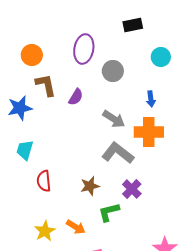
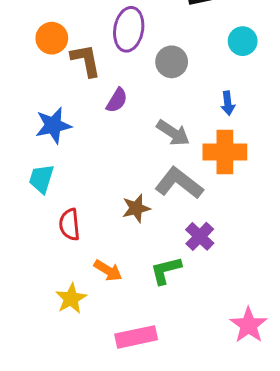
brown L-shape: (46, 85) -> (86, 60), moved
blue star: (20, 108) -> (53, 125), moved
brown star: (90, 186) -> (136, 208), moved
orange arrow: (76, 227) -> (108, 270), moved

